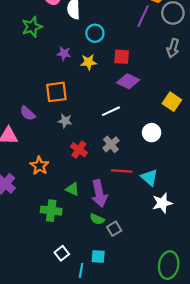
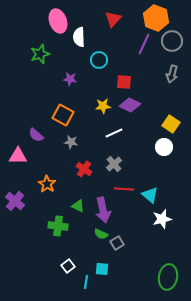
yellow star: (89, 62) -> (103, 106), moved
orange square: (56, 92) -> (63, 115), turned 35
white circle: (152, 133) -> (164, 147), moved

